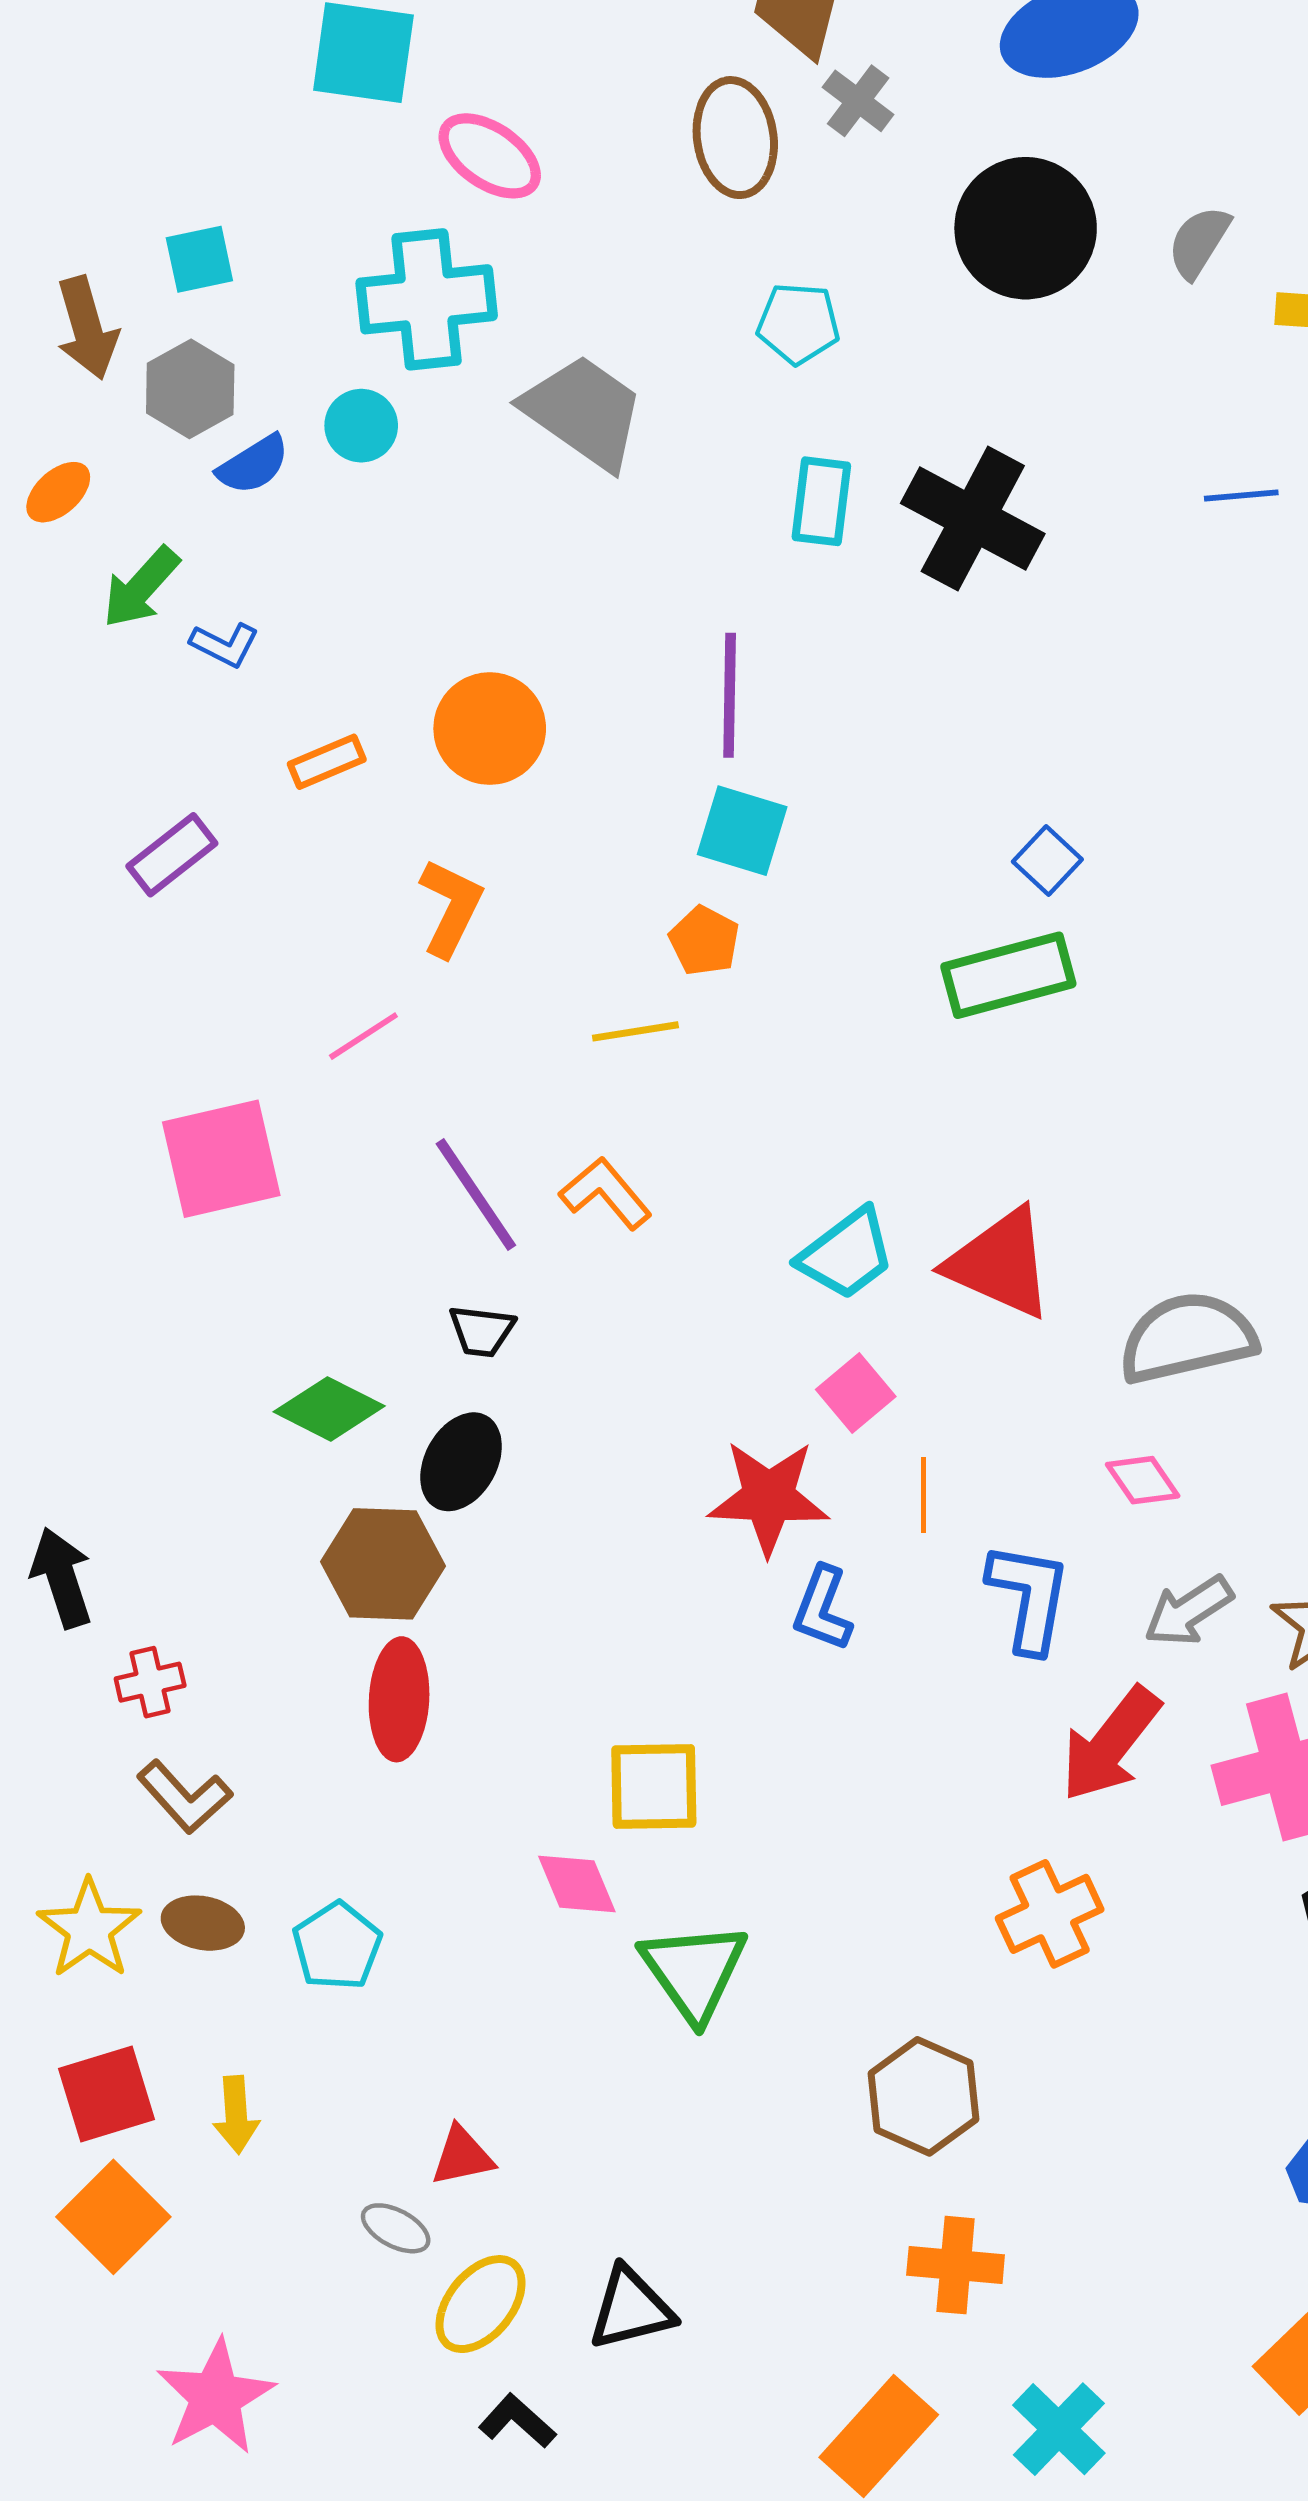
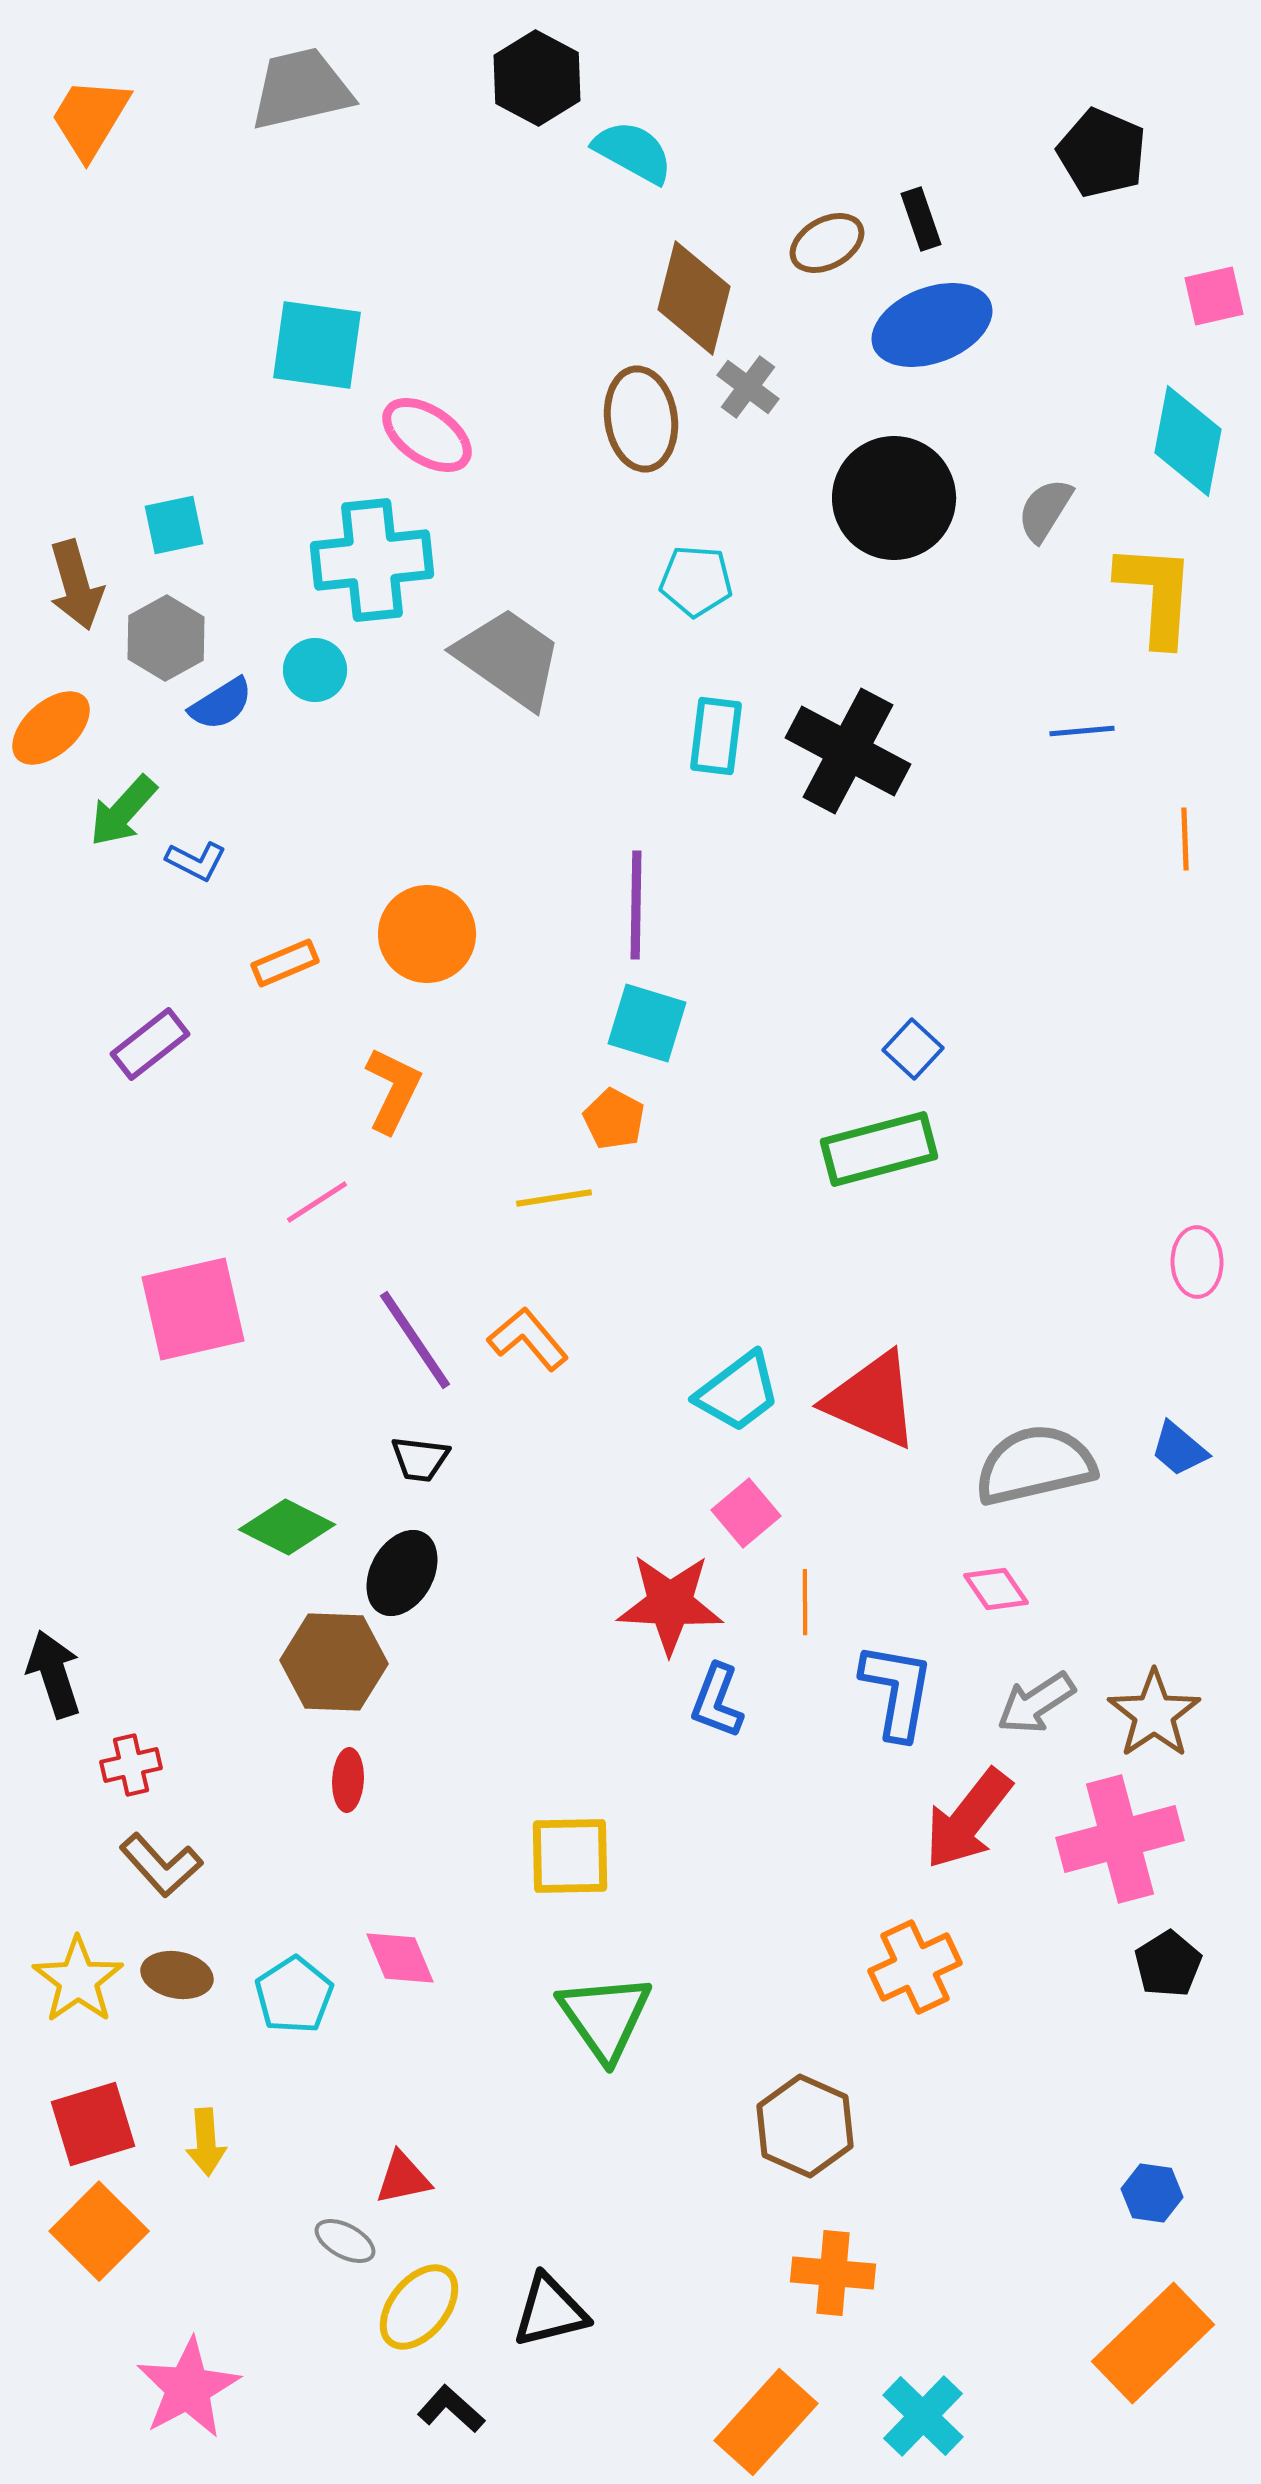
orange ellipse: (58, 492) -> (51, 728), size x1.4
red ellipse: (399, 1699) -> (348, 1780), size x0.6
pink diamond: (577, 1884) -> (400, 1958), moved

